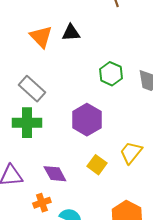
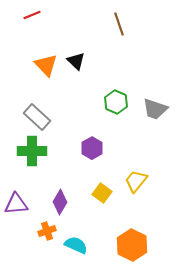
black triangle: (71, 33) -> (76, 61), turned 48
purple hexagon: (87, 120) -> (92, 148), size x0.7
purple diamond: (55, 174) -> (60, 202), turned 60

